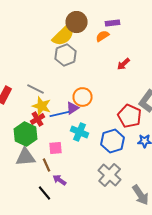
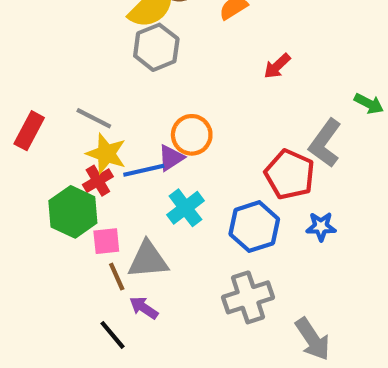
cyan cross: (80, 132) -> (185, 208), turned 30
pink square: (56, 148) -> (106, 241), moved
gray triangle: (26, 157) -> (148, 260), moved
gray cross: (110, 175) -> (248, 297), turned 30

